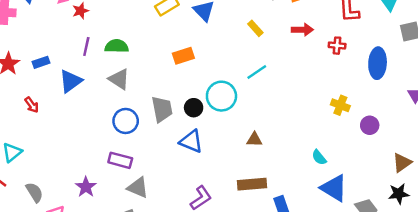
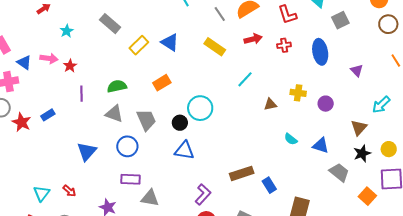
yellow rectangle: (255, 28) -> (215, 47), size x1.5
green semicircle: (117, 46) -> (117, 86), moved
cyan line: (257, 72) -> (245, 79), moved
blue triangle: (71, 81) -> (87, 151), moved
red arrow: (32, 105) -> (69, 191), moved
gray trapezoid: (162, 109) -> (146, 120), moved
brown triangle: (254, 140) -> (270, 104), moved
blue triangle: (334, 188) -> (321, 145), moved, size x0.7

